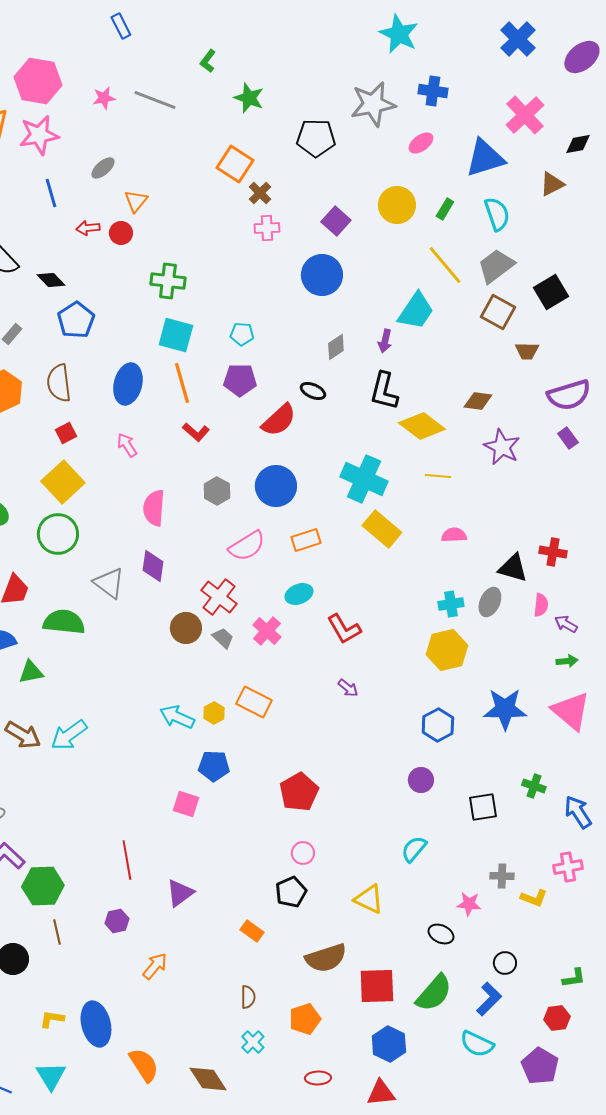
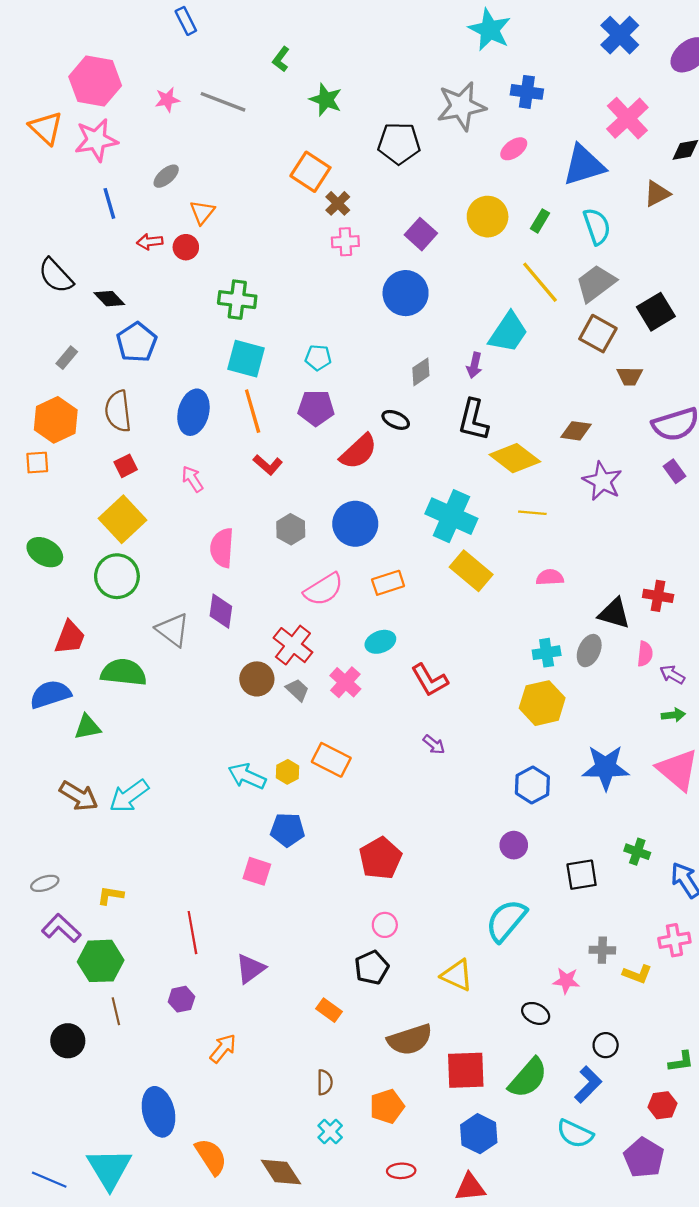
cyan semicircle: (414, 849) -> (506, 921), size x1.5
yellow L-shape: (52, 1019) -> (110, 895), moved
cyan triangle: (51, 1076) -> (109, 1169), size x1.4

